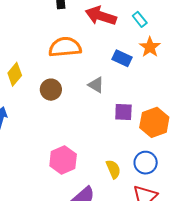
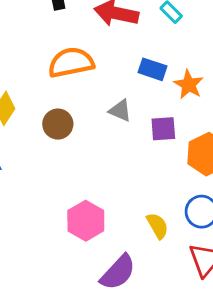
orange star: (150, 47) -> (189, 84), moved
purple square: (123, 112) -> (163, 129), moved

